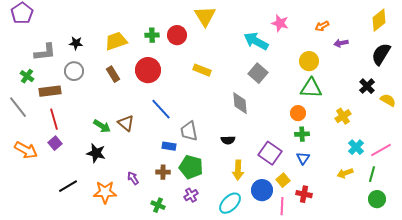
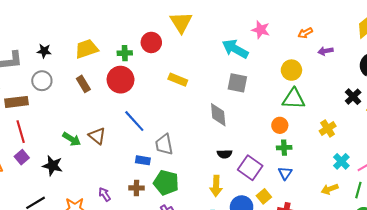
green cross: (152, 35) -> (125, 53), moved
gray square: (258, 73) -> (237, 83), turned -30
black semicircle: (228, 140) -> (225, 154), moved
black star: (96, 153) -> (53, 166), moved

